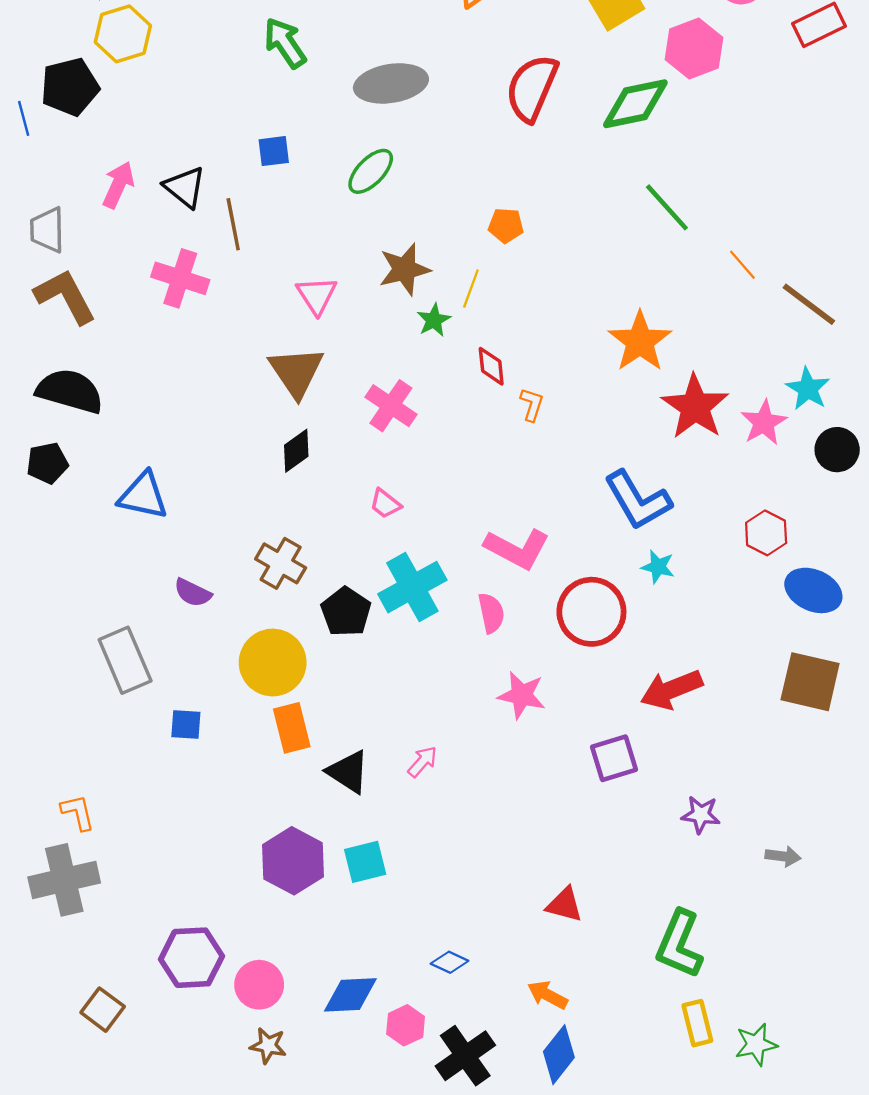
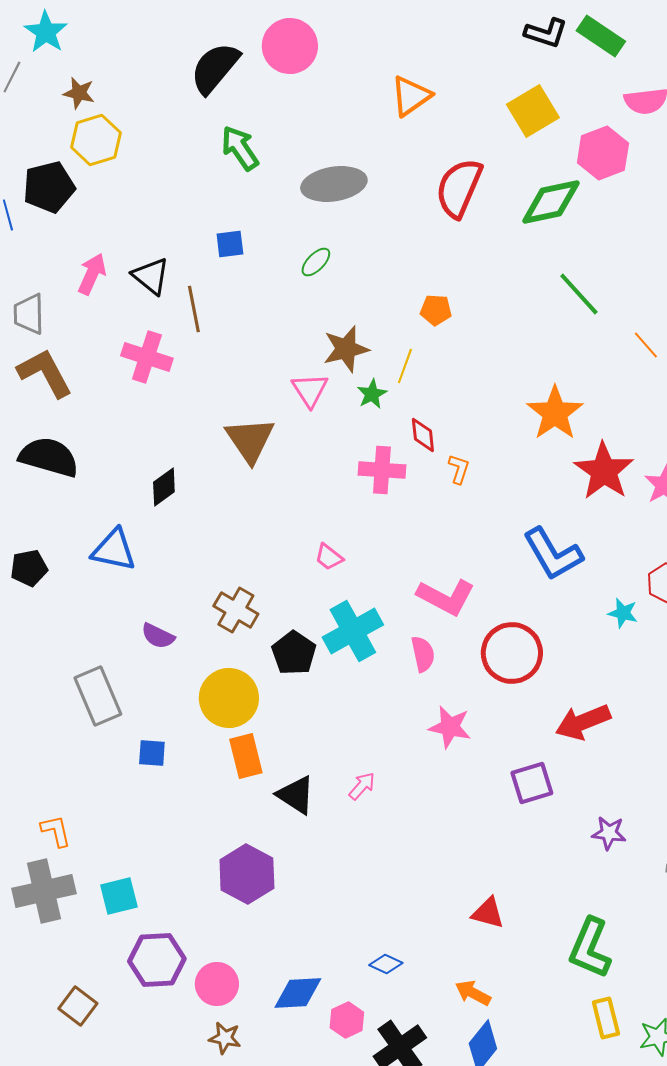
green ellipse: (371, 171) -> (316, 262), size x0.7
pink triangle: (317, 295) -> (310, 390), moved
pink cross: (391, 406) -> (382, 470), moved, turned -30
black diamond: (296, 451) -> (164, 487), moved
black pentagon: (47, 463) -> (29, 568), moved
cyan star: (658, 567) -> (623, 613), moved
cyan square: (365, 862) -> (119, 896), moved

